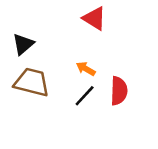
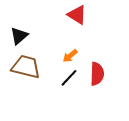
orange arrow: (86, 69) -> (70, 56), turned -70

